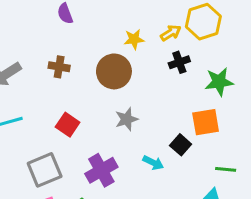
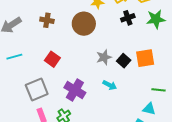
green star: (219, 82) -> (156, 19), moved
gray star: (127, 119) -> (104, 57), moved
black square: (181, 145) -> (124, 61), moved
purple cross: (101, 170) -> (75, 90), turned -30

